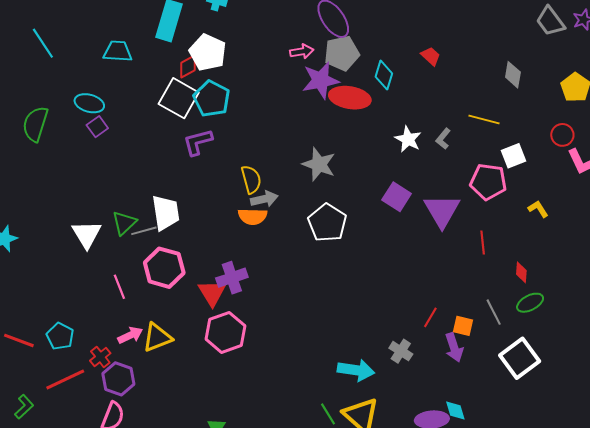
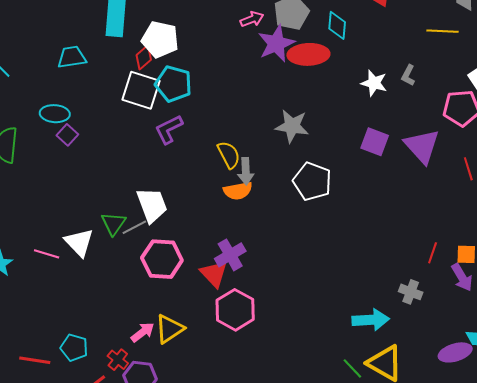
yellow line: (484, 119) -> (442, 31), moved
gray arrow: (264, 199) -> (246, 171), turned 112
pink line: (119, 287) -> (47, 254), moved, turned -40

